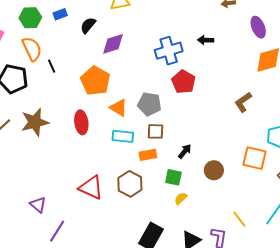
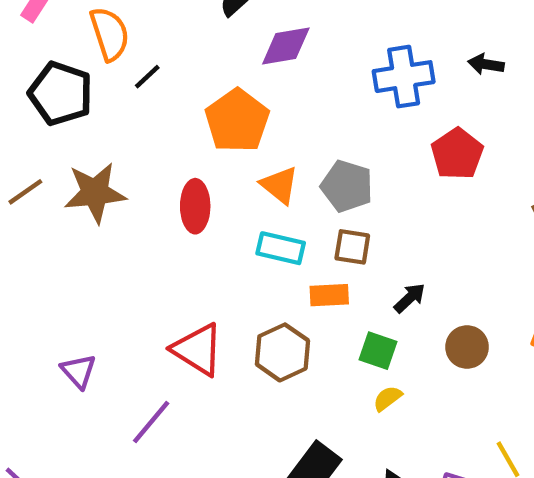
black line: (52, 66) -> (147, 77), turned 64
red pentagon: (183, 82) -> (457, 154), moved
purple line: (57, 231) -> (151, 422), moved

